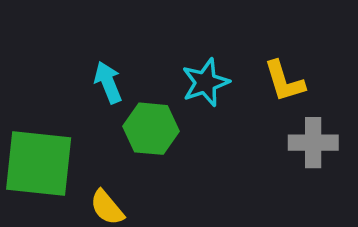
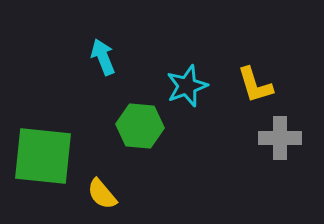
cyan arrow: (108, 82) -> (103, 57), moved

